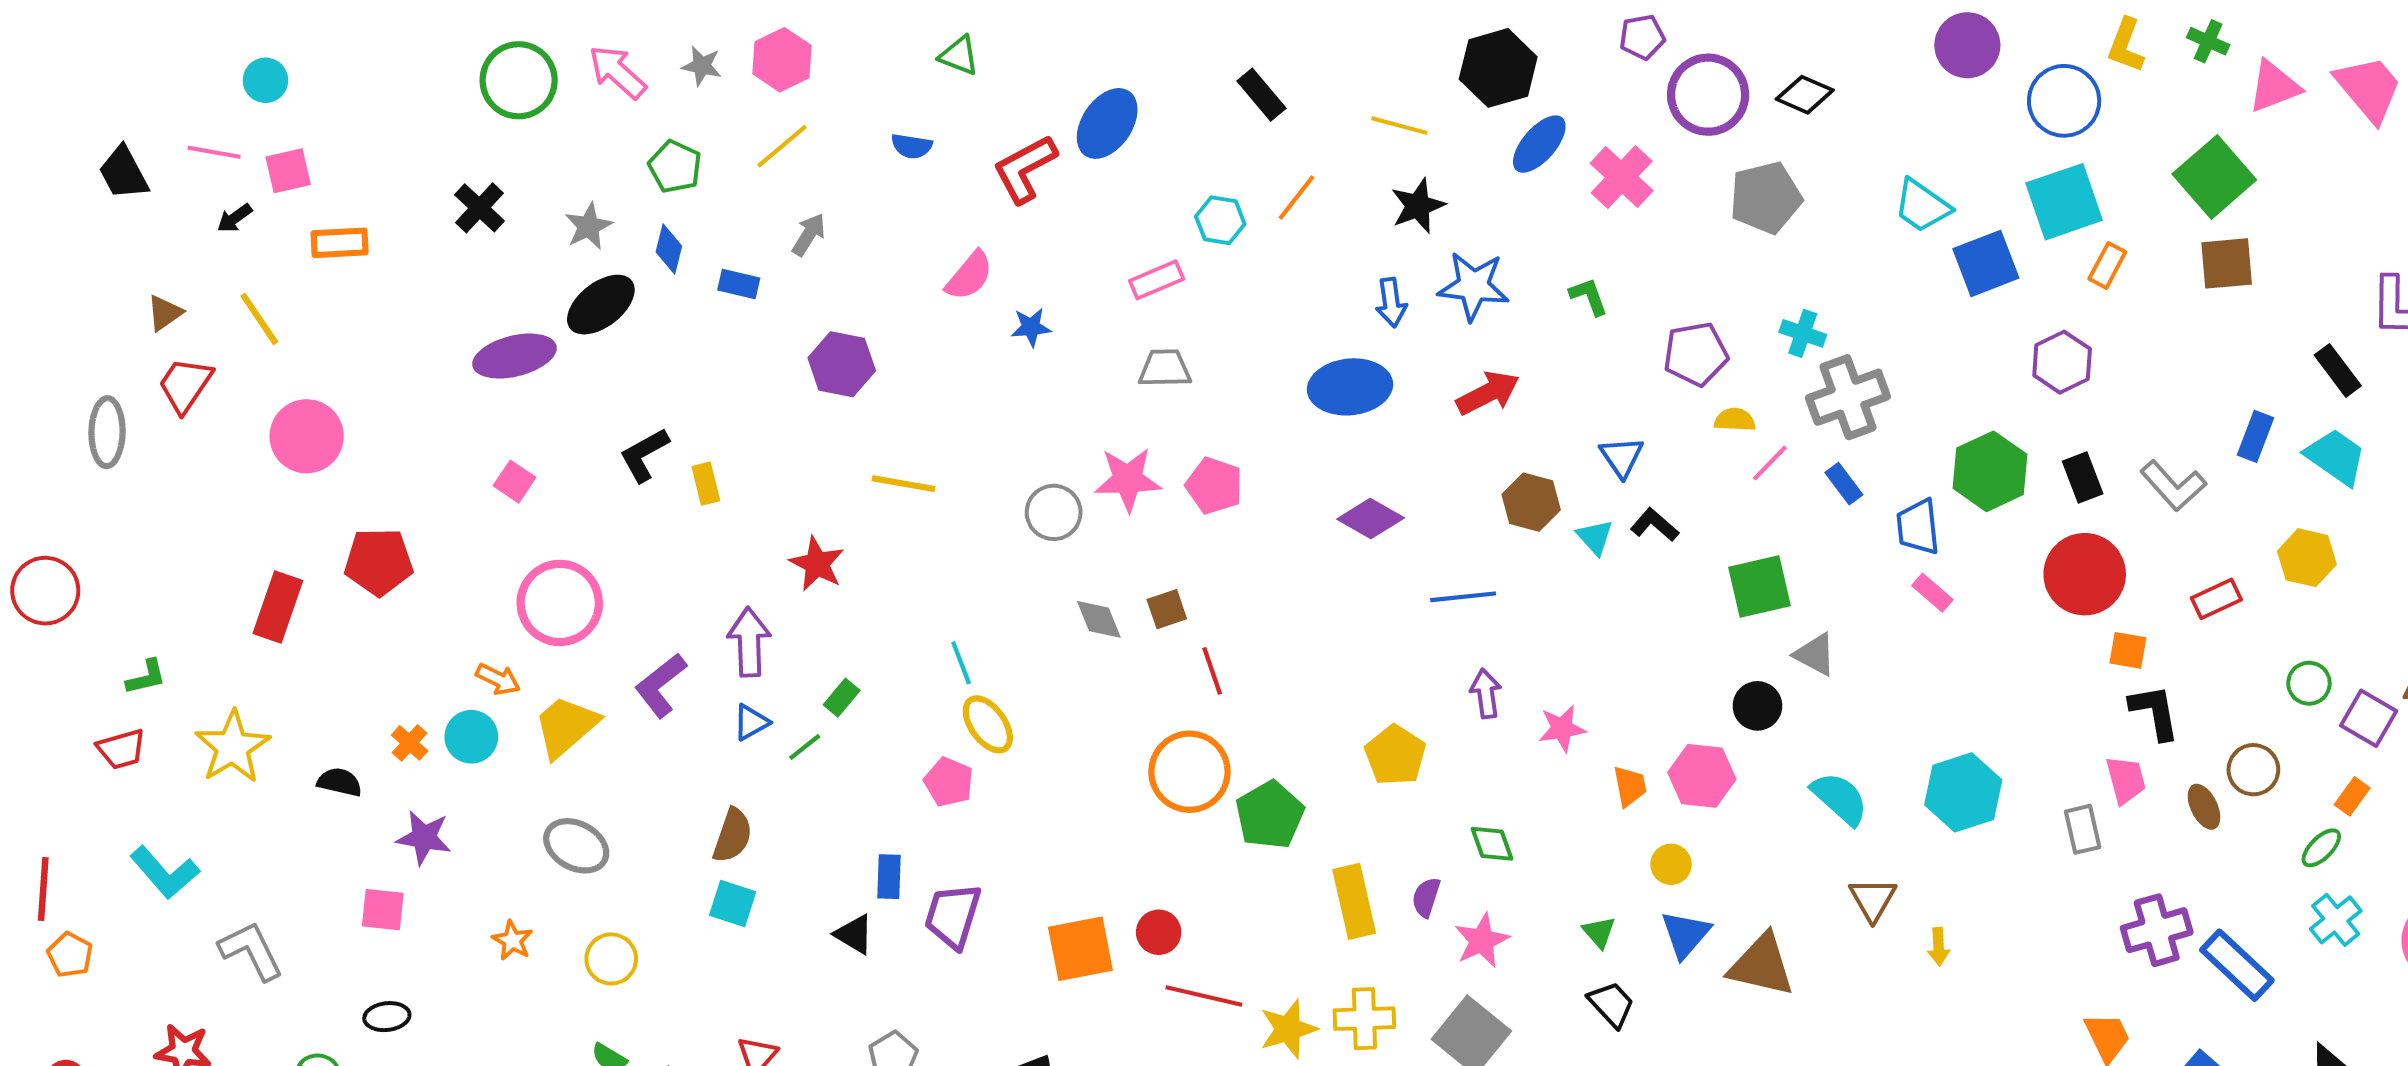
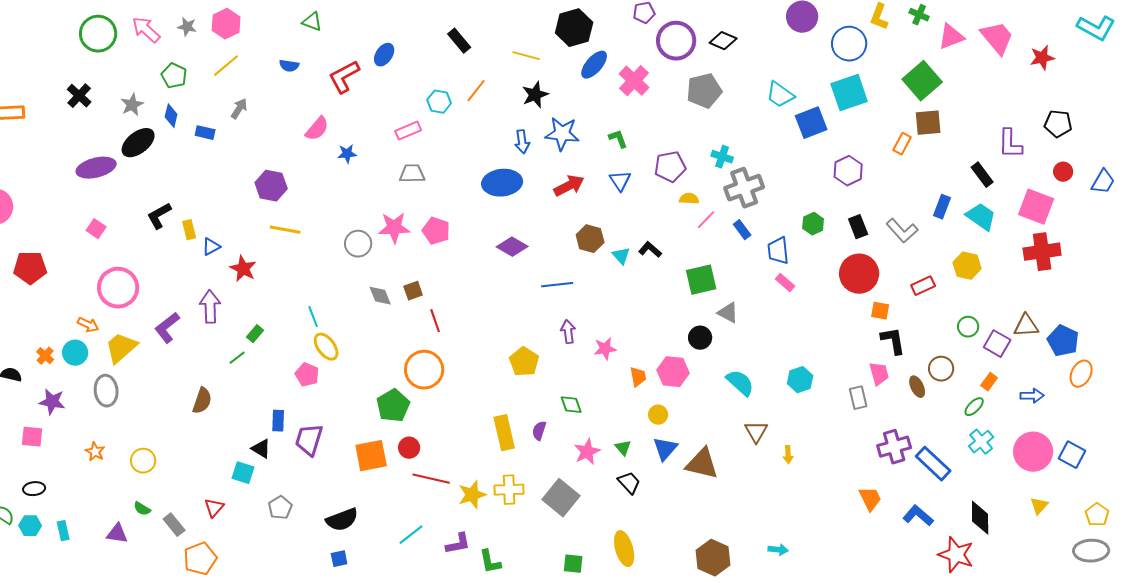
blue ellipse: (1107, 123) -> (384, 55), size x0.7
orange rectangle: (2107, 265) -> (902, 144), moved
purple hexagon: (842, 364) -> (271, 186), moved
blue triangle: (1622, 457) -> (620, 181), moved
green hexagon: (1990, 471) -> (813, 224), size x0.6
blue triangle: (751, 722) -> (211, 247), moved
cyan hexagon: (1963, 792) -> (800, 380), size x0.7
green pentagon: (1270, 815) -> (393, 406), moved
gray ellipse: (576, 846) -> (106, 391), moved, turned 56
cyan square: (733, 903) -> (243, 473), moved
pink star: (1482, 940) -> (587, 452), moved

